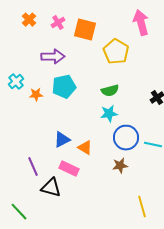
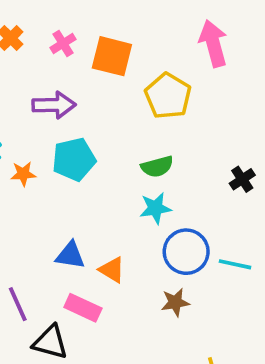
blue triangle: (62, 140) -> (70, 255), turned 36

